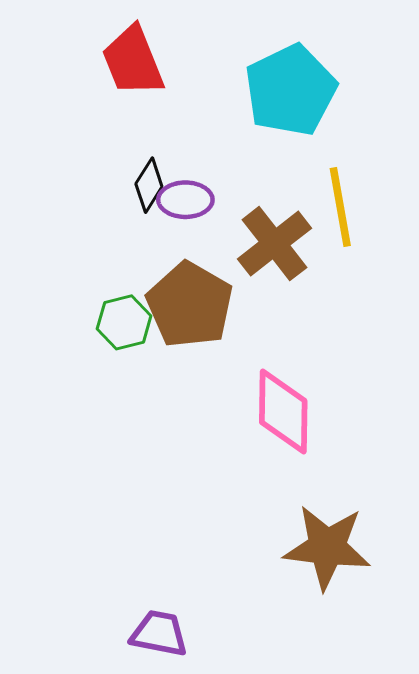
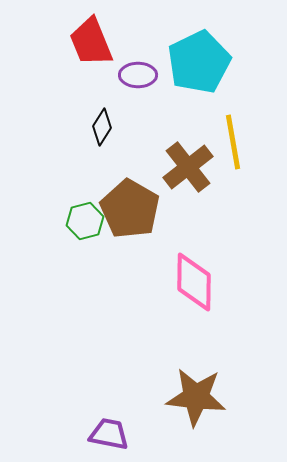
purple ellipse: (185, 200) -> (138, 75), moved
brown star: (327, 547) -> (196, 397), moved

